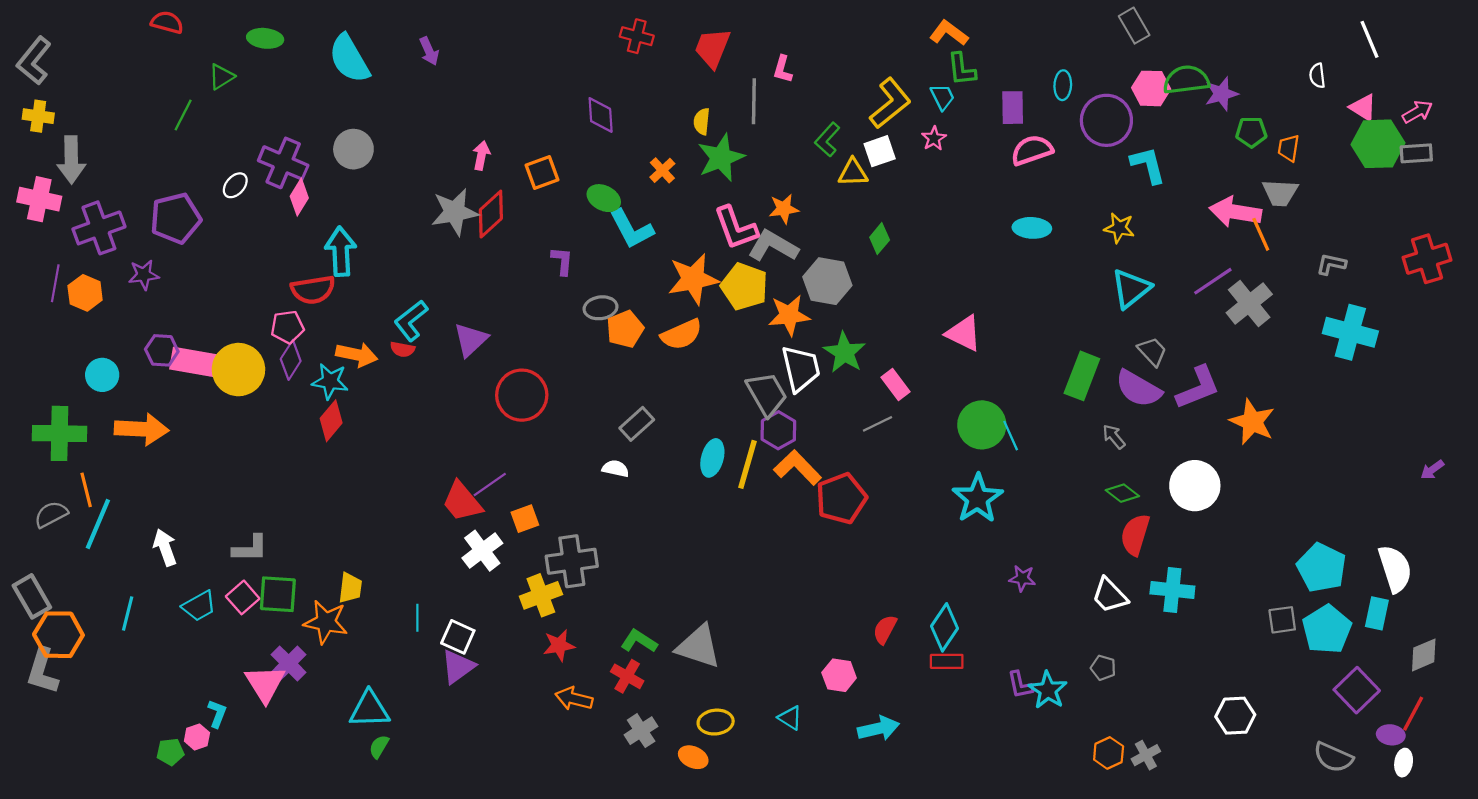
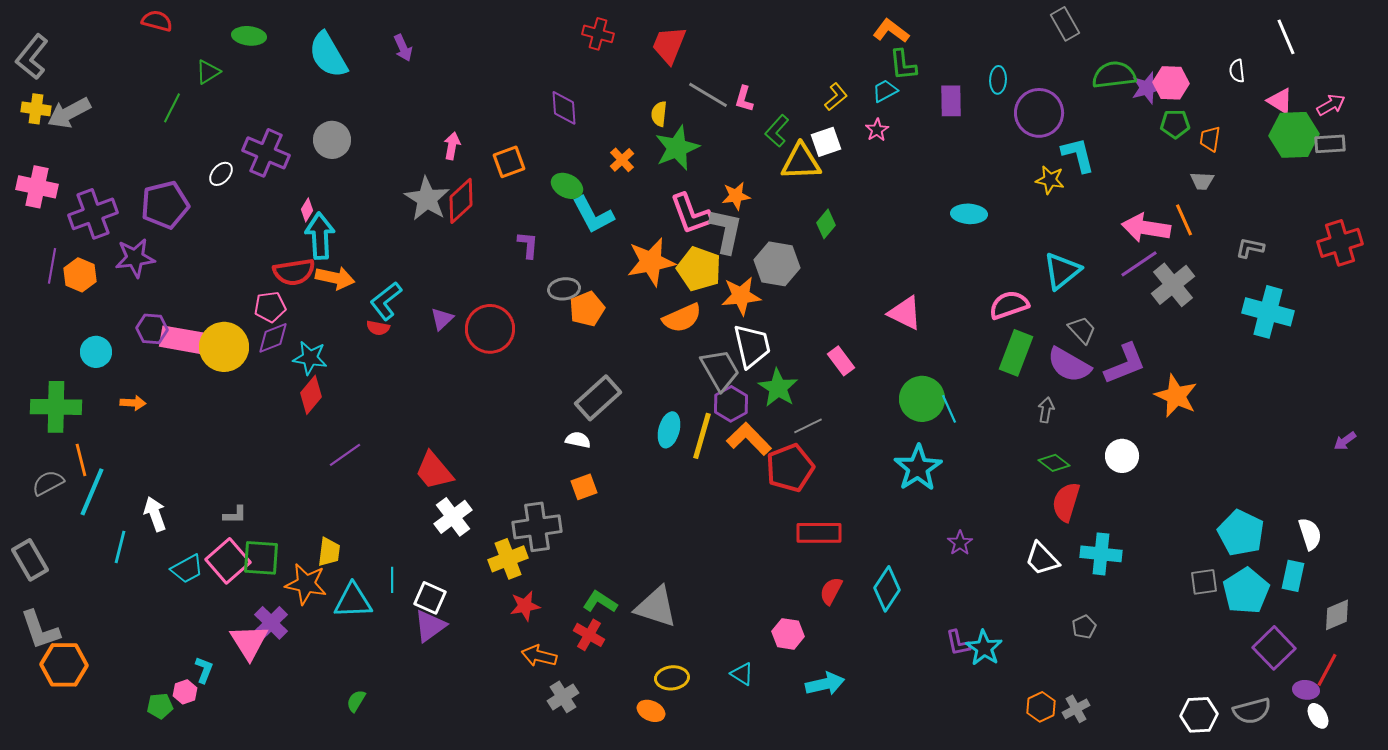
pink L-shape: (783, 69) -> (744, 99), moved
pink hexagon: (1151, 88) -> (1171, 83), moved
cyan trapezoid: (942, 97) -> (885, 91), turned -92
gray line: (754, 101) -> (708, 95), turned -60
yellow L-shape: (890, 103) -> (836, 97), size x0.6
pink semicircle: (1032, 150) -> (1009, 305), moved
gray arrow: (71, 160) -> (69, 113), moved, turned 63
yellow triangle: (853, 173) -> (801, 162), size x1.4
gray trapezoid: (1280, 193) -> (1202, 181), size x0.7
pink diamond: (299, 197) -> (307, 210), moved, size x0.7
gray star: (455, 212) -> (427, 199), turned -30
pink arrow: (1235, 212) -> (1146, 228), moved
yellow star: (1119, 228) -> (1050, 180), moved
gray L-shape: (773, 246) -> (726, 231), turned 72
purple star: (144, 275) -> (135, 258), size x1.4
orange semicircle: (681, 334) -> (682, 318), moved
purple triangle: (471, 340) -> (442, 319), size x0.7
green star: (844, 353) -> (778, 388), moved
orange arrow: (357, 355) -> (335, 278), moved
purple diamond: (291, 360) -> (273, 338), turned 36
red circle: (522, 395) -> (490, 329), moved
gray rectangle: (637, 424) -> (598, 398), size x1.4
gray line: (877, 424) -> (808, 426), moved
orange arrow: (142, 429) -> (133, 403), size x0.5
gray arrow: (1114, 437) -> (1046, 410), turned 50
purple line: (490, 485) -> (345, 455), moved
white circle: (1195, 486) -> (1122, 456), size x0.7
orange square: (525, 519) -> (584, 487), moved
gray L-shape: (250, 548) -> (235, 515), size x0.7
white semicircle: (1395, 569) -> (1310, 534), size x0.7
purple star: (1022, 578) -> (960, 543), turned 30
pink square: (243, 597) -> (228, 561), size x1.4
cyan line: (128, 613) -> (120, 547), moved
orange hexagon: (58, 635) -> (64, 665), moved
red rectangle: (947, 661) -> (819, 533), moved, size x1.4
gray pentagon: (1103, 668) -> (1084, 627), moved, turned 30
gray L-shape: (42, 671) -> (40, 630), turned -36
cyan triangle: (369, 709) -> (353, 601), moved
white hexagon: (1235, 716) -> (1199, 715), moved
gray cross: (641, 731) -> (563, 697), moved
gray semicircle: (1333, 757) -> (1252, 711), turned -39
white ellipse: (1404, 763) -> (1318, 716), turned -40

